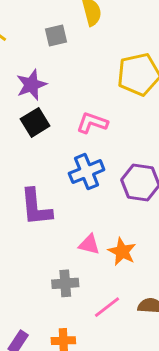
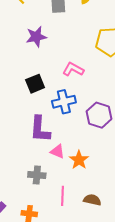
black square: (35, 122) -> (35, 84), moved
purple L-shape: (36, 207) -> (40, 129), moved
pink line: (107, 307) -> (62, 196), turned -60

